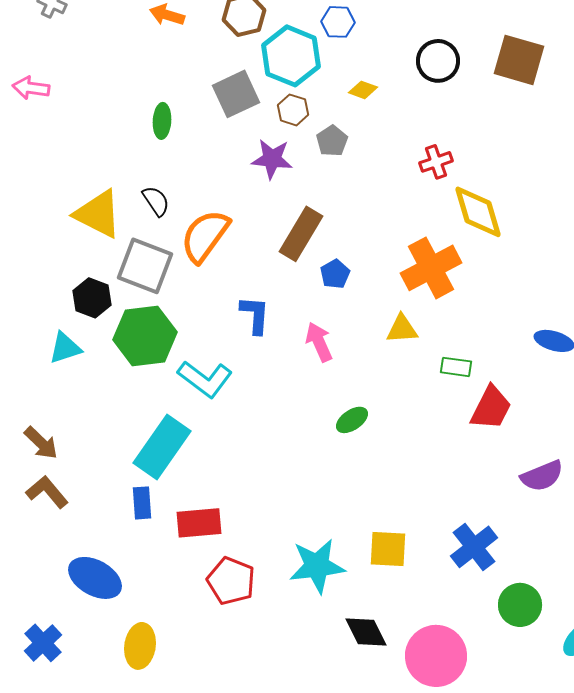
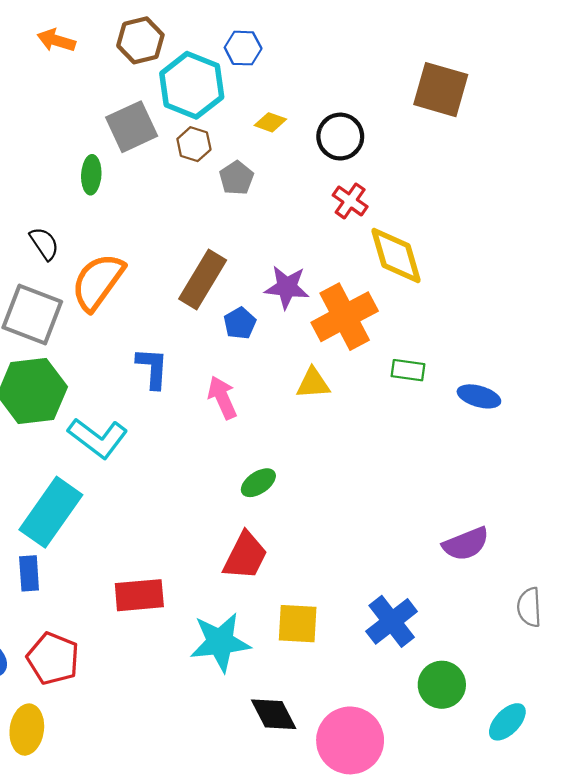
black circle: (438, 61) -> (340, 137), moved
green ellipse: (162, 121) -> (91, 175), moved
purple star: (272, 159) -> (287, 287), moved
red cross: (436, 162) -> (350, 201), turned -36
green rectangle: (456, 367) -> (408, 370), moved
red trapezoid: (491, 408) -> (245, 556), moved
red rectangle: (199, 523) -> (139, 595), moved
red pentagon: (231, 581) -> (53, 659), moved

